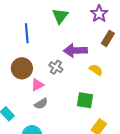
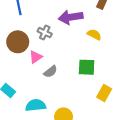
gray cross: (56, 67) -> (45, 33), moved
gray semicircle: (41, 104) -> (50, 72), moved

